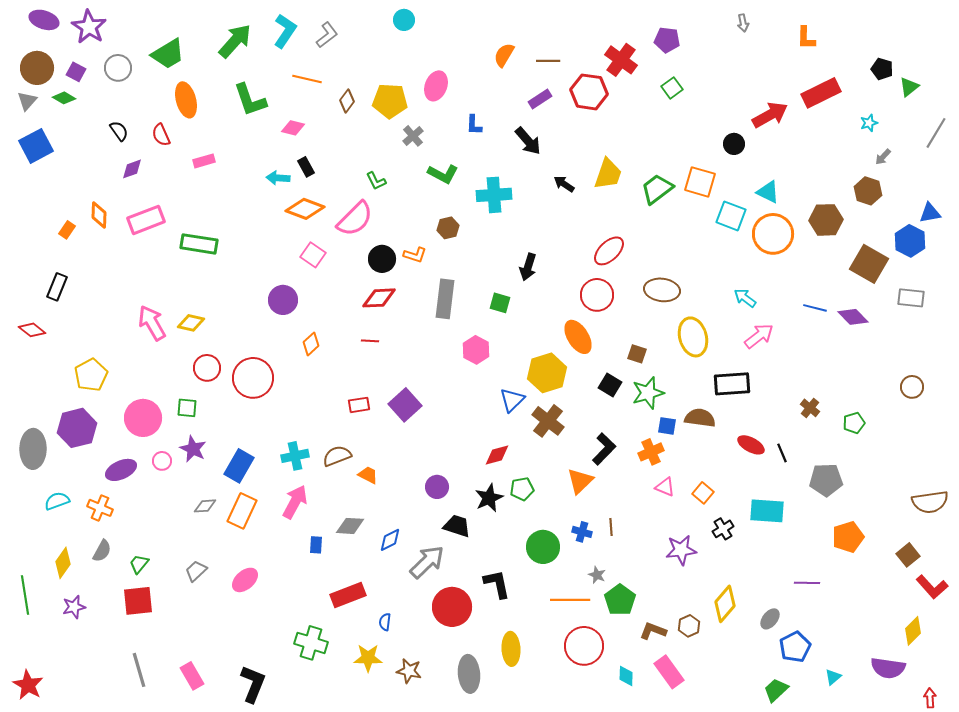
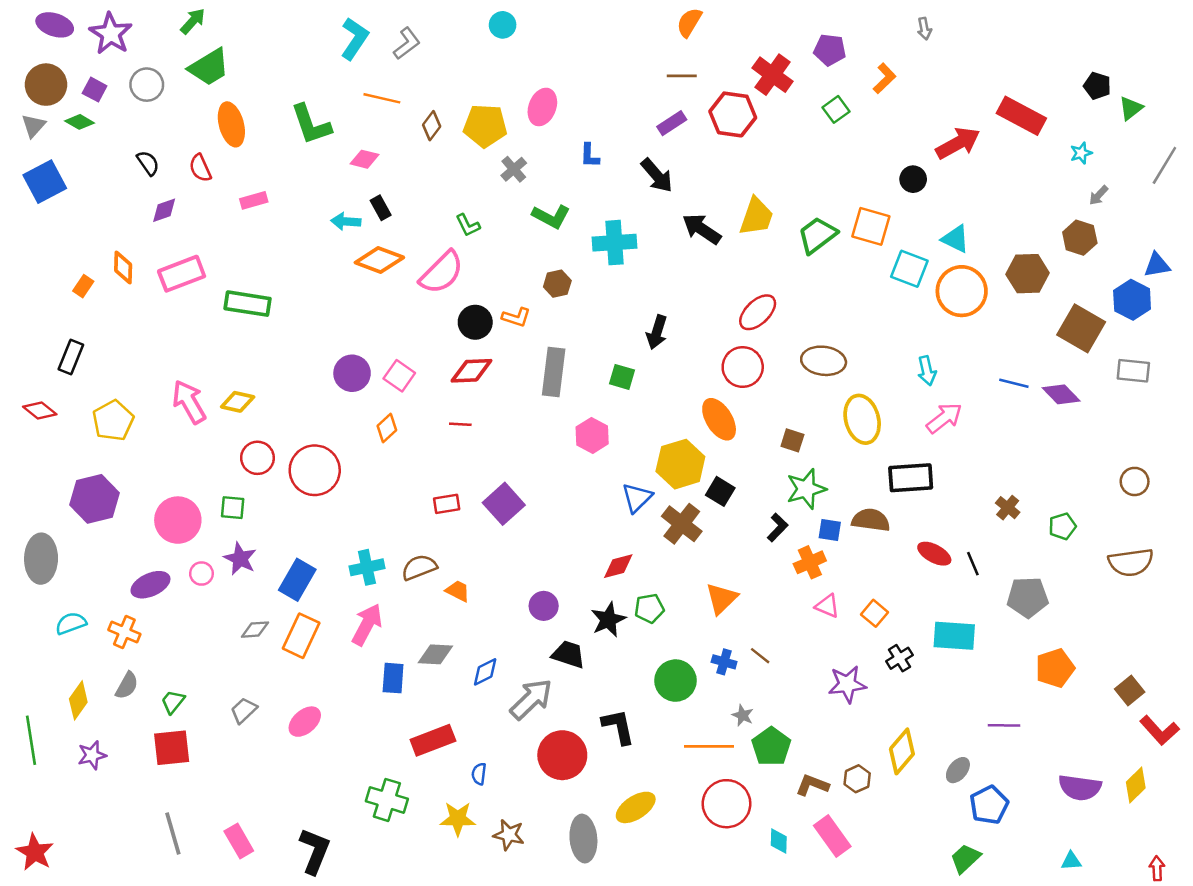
orange L-shape: (806, 38) -> (885, 78), moved, turned -135
green arrow: (235, 41) -> (193, 21), moved, size x0.6
orange semicircle: (504, 55) -> (689, 22), moved
red rectangle: (821, 93) -> (1021, 116), turned 54
black arrow: (564, 184) -> (702, 229), size x1.5
pink square: (313, 255) -> (399, 376), moved
cyan arrow: (745, 298) -> (927, 371), turned -140
yellow pentagon: (91, 375) -> (113, 421), moved
black square: (610, 385) -> (720, 491), moved
purple hexagon: (77, 428) -> (95, 499), moved
black L-shape: (604, 449) -> (778, 527), moved, size x0.7
brown semicircle: (930, 502) -> (1131, 562), moved
brown line: (611, 527) -> (760, 656), turned -48
blue rectangle: (316, 545) -> (393, 678), size x1.4
yellow ellipse: (511, 649) -> (636, 807), turned 60
purple semicircle: (888, 668) -> (1080, 788), moved
cyan triangle: (833, 677) -> (1071, 861), moved, turned 36

